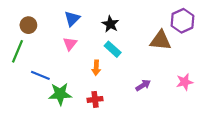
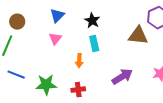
cyan rectangle: (113, 49) -> (94, 44), turned 35
blue line: (40, 75) -> (16, 75), moved
purple arrow: (143, 85) -> (122, 77), size x1.5

